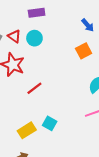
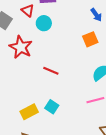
red triangle: (14, 36) -> (28, 10), moved
red line: (34, 88) -> (51, 71), moved, turned 56

